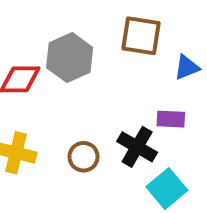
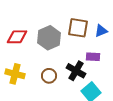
brown square: (141, 36) -> (78, 28), moved
gray hexagon: (70, 58) -> (49, 38), moved

